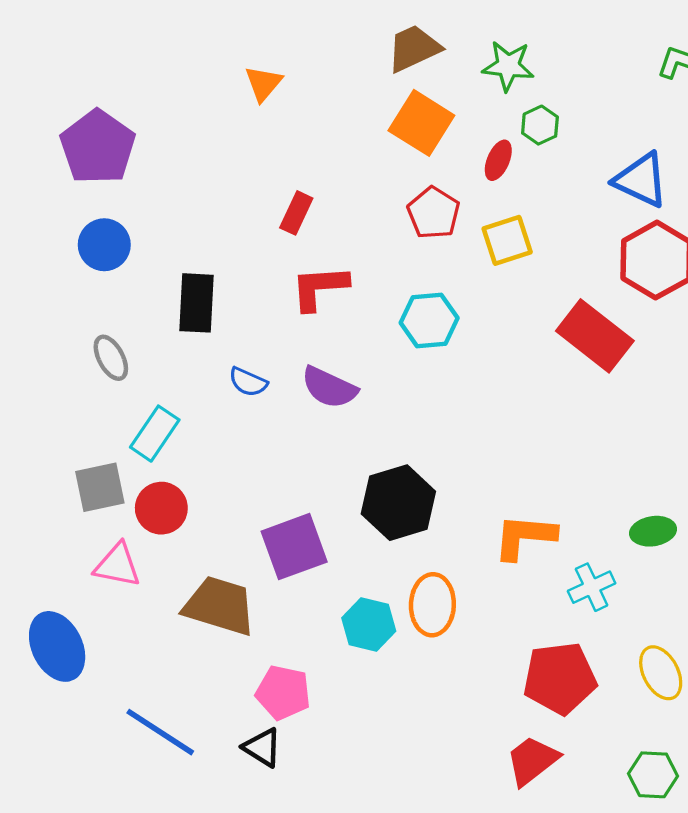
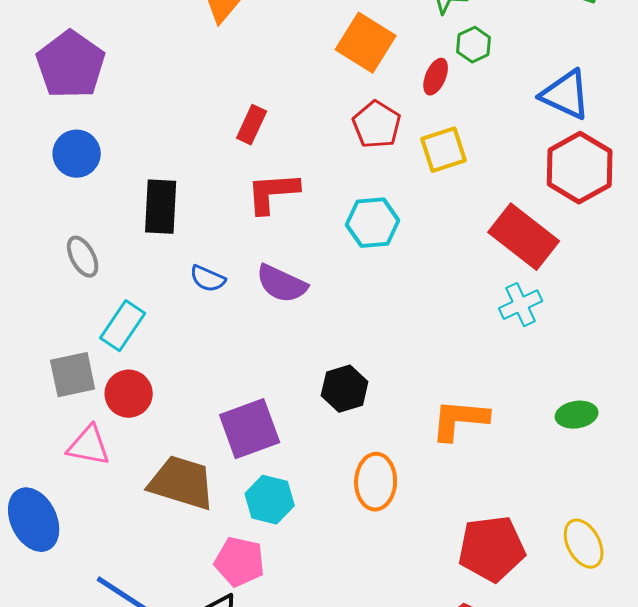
black hexagon: (398, 503) -> (345, 389), size x0.7
cyan cross: (592, 587) -> (521, 305), moved
cyan hexagon: (369, 624) -> (270, 500), moved

